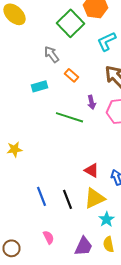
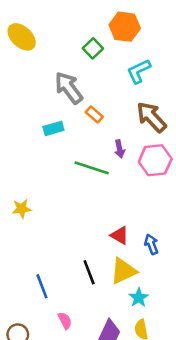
green square: (70, 23) -> (93, 48), size x0.6
gray arrow: (52, 54) -> (69, 88), size x1.5
blue line: (42, 196) -> (42, 286), moved

